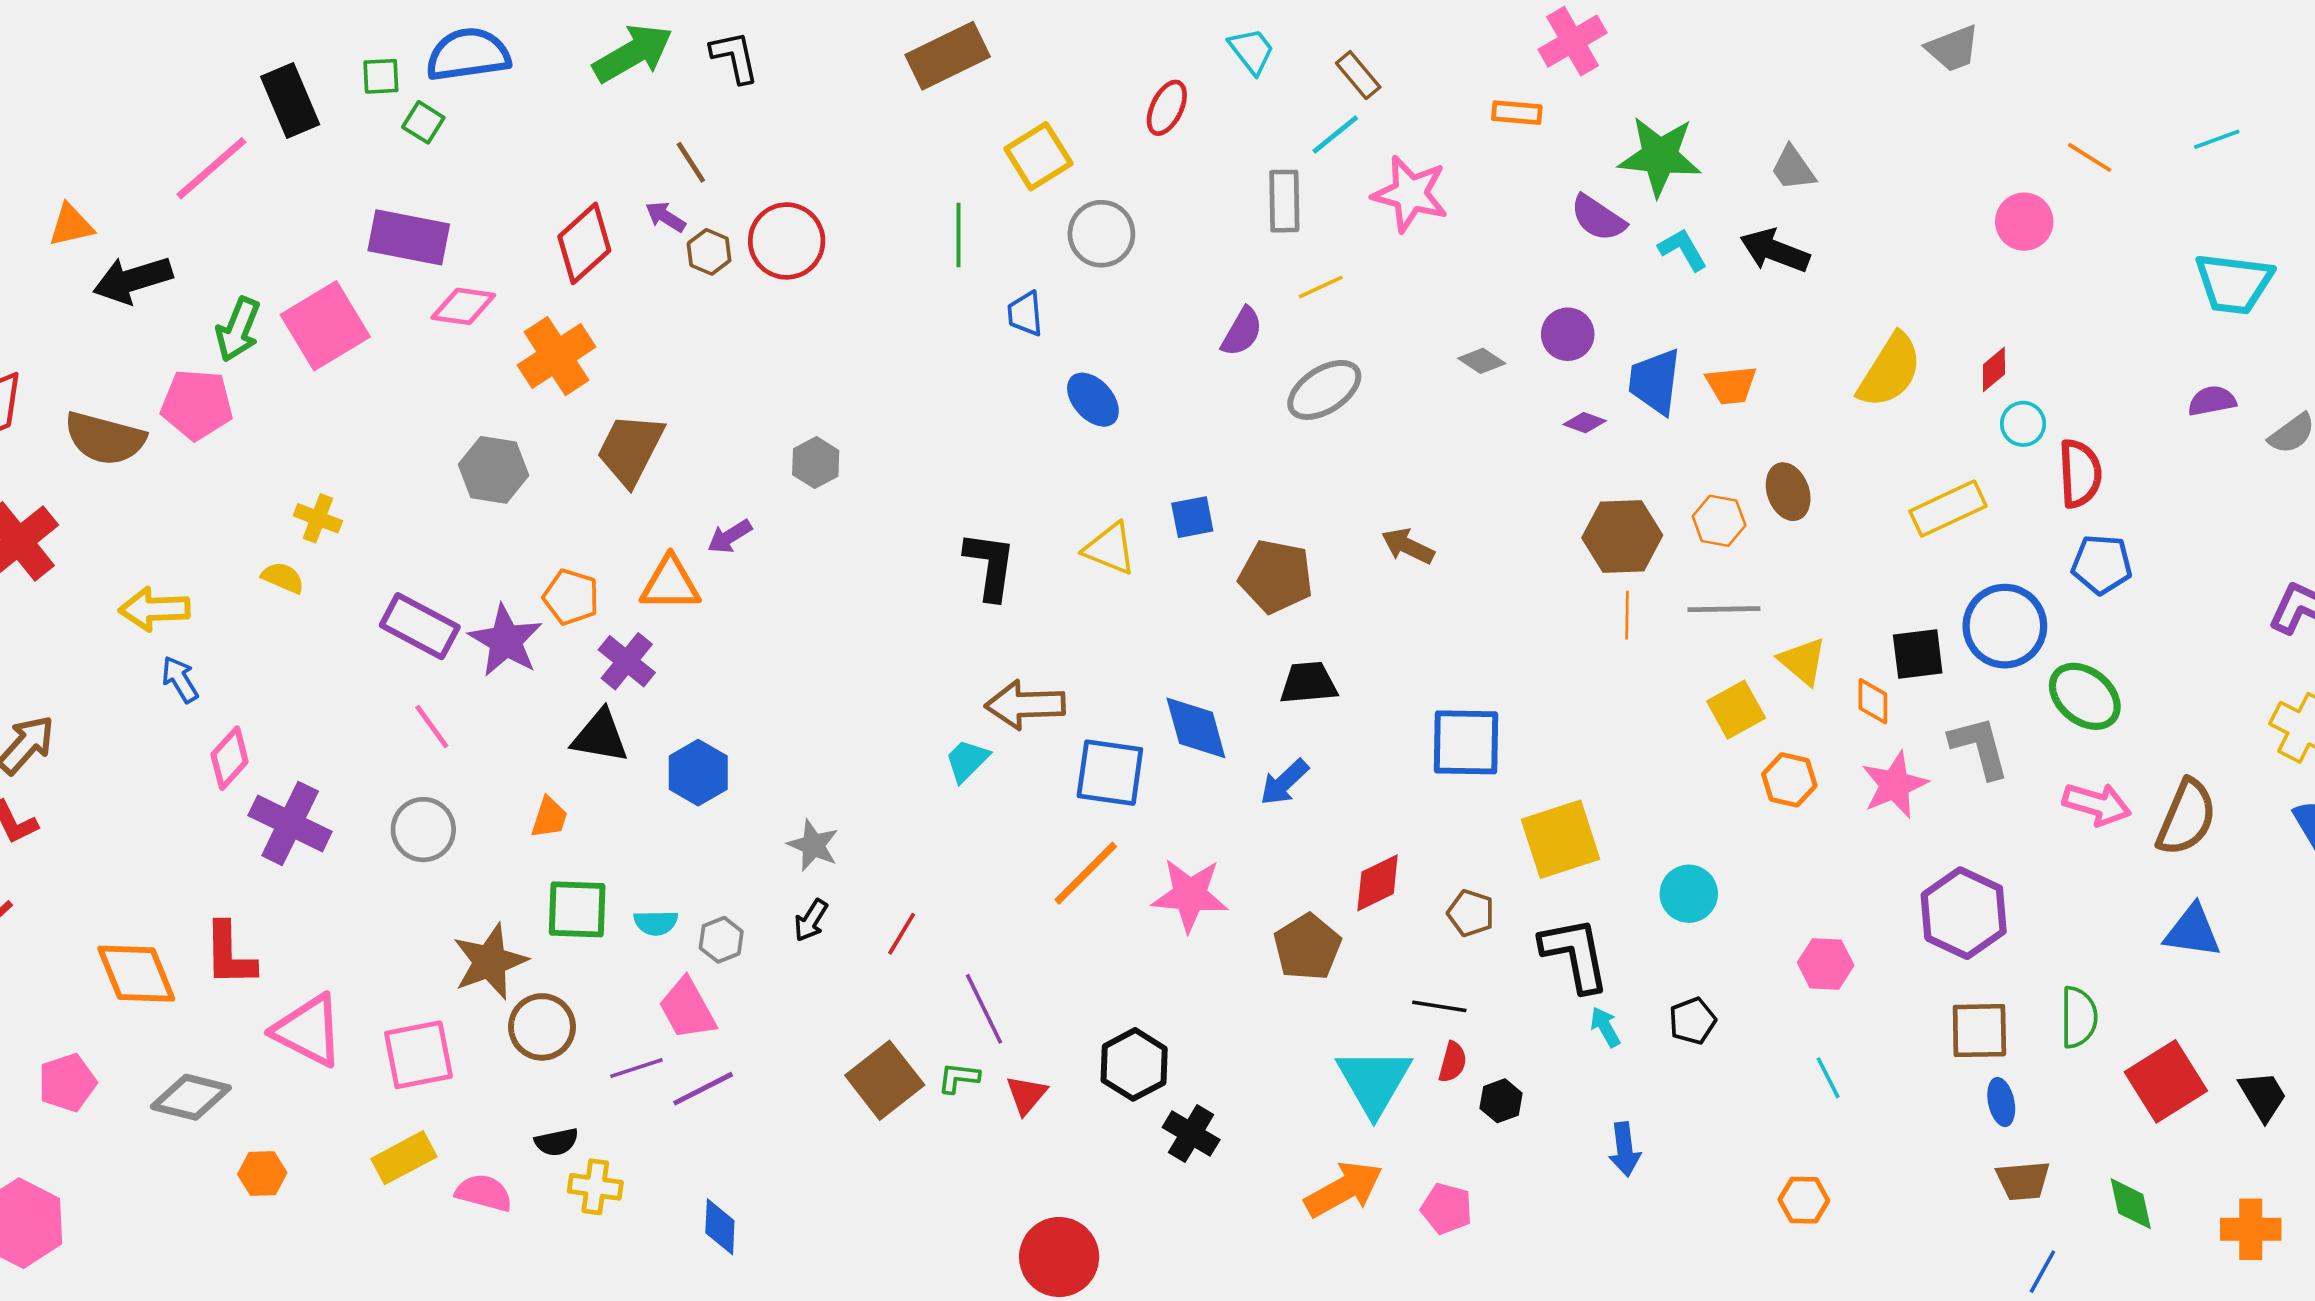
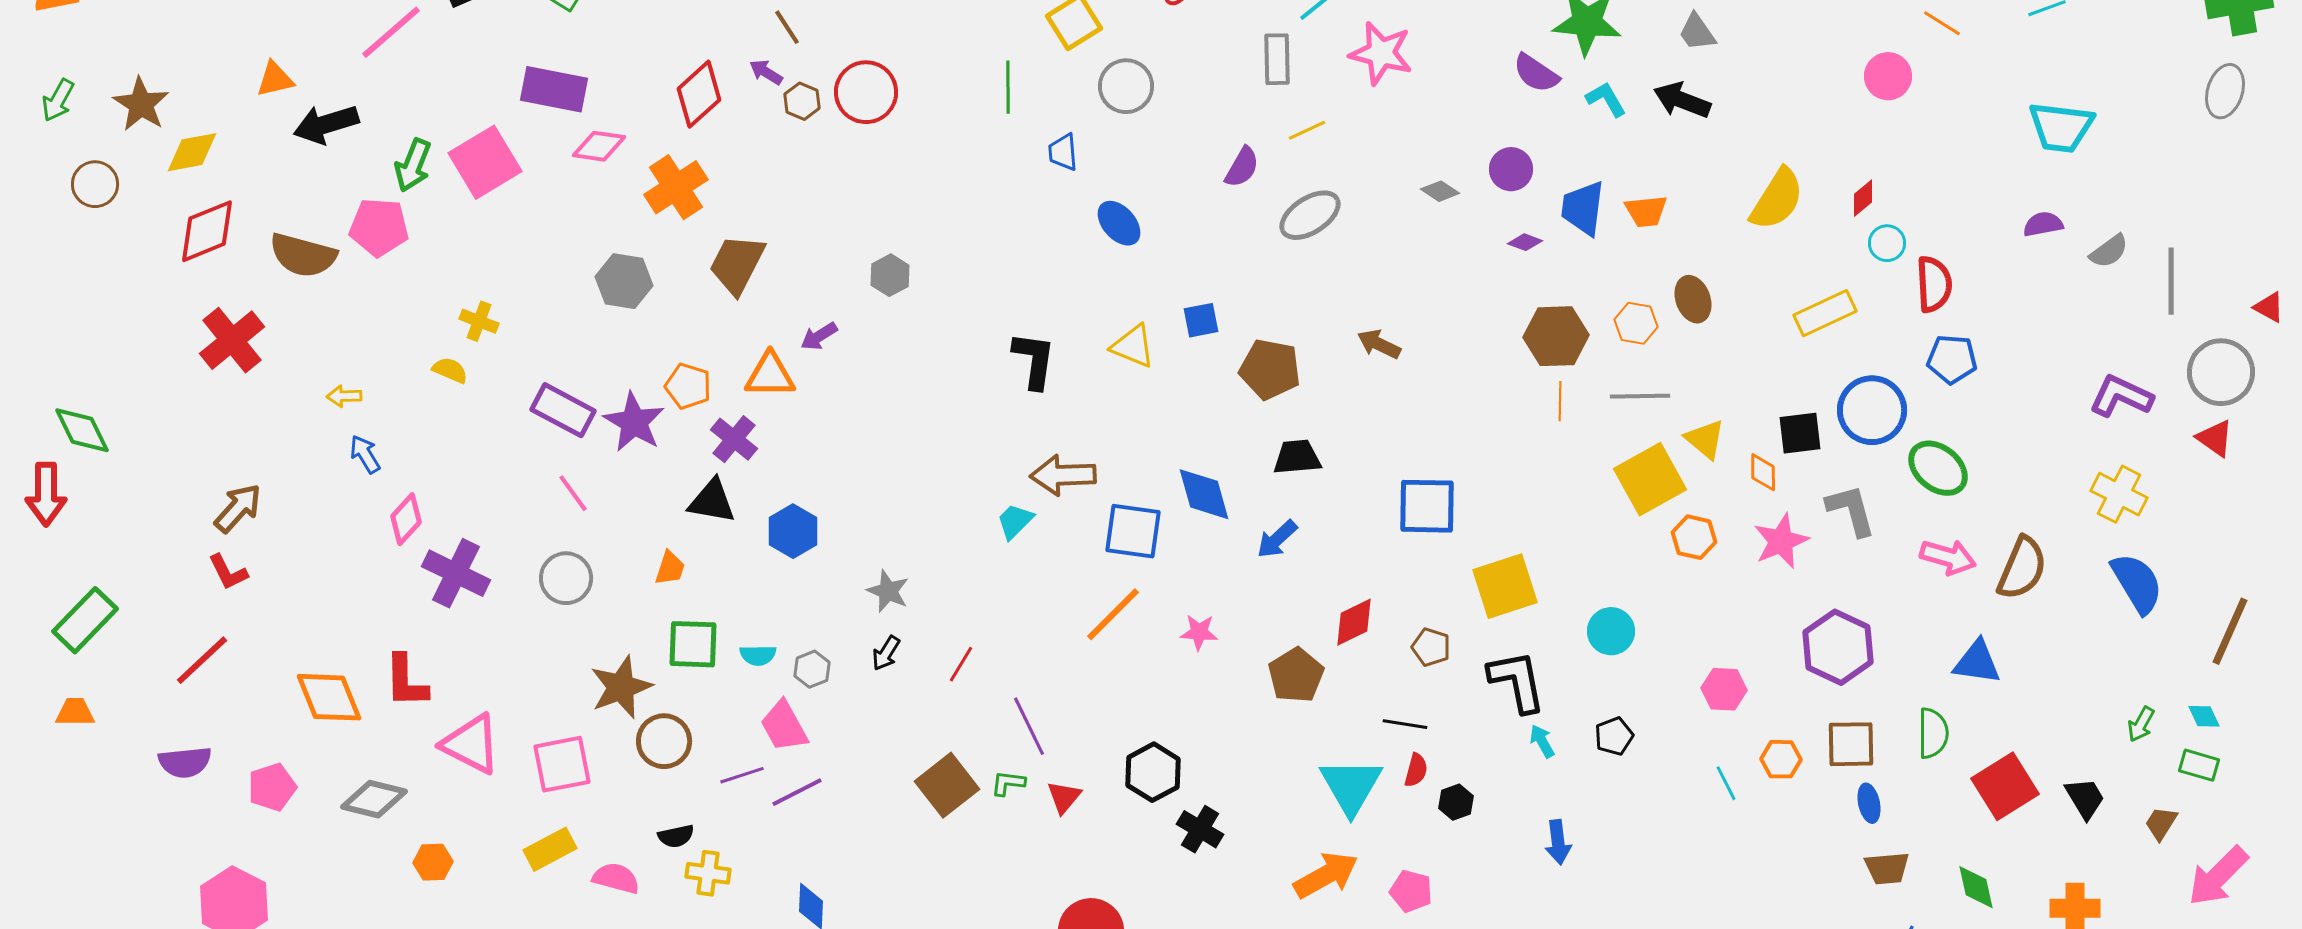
yellow arrow: (154, 609) -> (344, 396), size x0.6
yellow square: (1736, 710) -> (1650, 479), size x1.5
pink star: (1190, 895) -> (1199, 632), size x0.6
blue triangle: (2193, 931) -> (1977, 662), moved
orange hexagon: (1804, 1200) -> (1781, 759), moved

